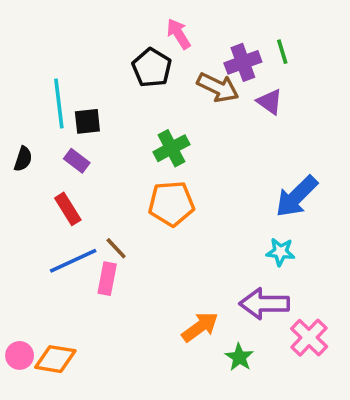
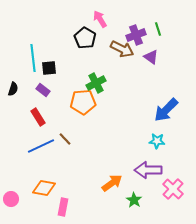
orange pentagon: (171, 204) -> (83, 102), moved
pink rectangle: (107, 279) -> (63, 207), moved
orange diamond: (55, 359) -> (44, 188), moved

